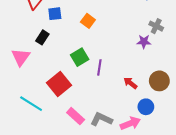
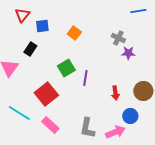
gray cross: (156, 26) -> (118, 38), moved
red arrow: (130, 83) -> (115, 93), turned -136
pink rectangle: (76, 116) -> (50, 125), moved
gray L-shape: (101, 119) -> (87, 128), turned -105

